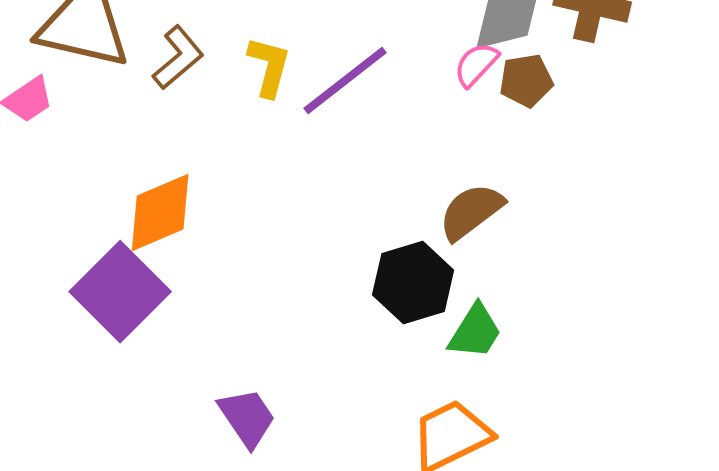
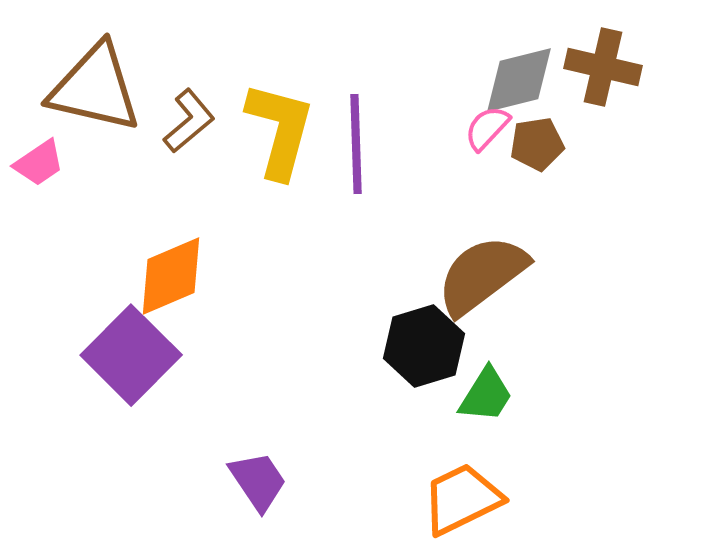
yellow L-shape: (269, 67) -> (280, 130), size x1.6
purple line: (345, 81) -> (356, 144), turned -54
brown semicircle: (471, 212) -> (482, 275), size x1.4

